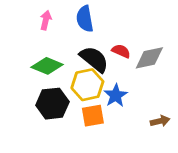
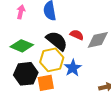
orange square: (93, 116) -> (46, 83), moved

